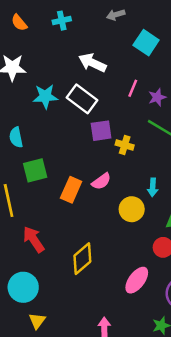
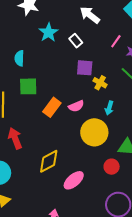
cyan star: (45, 96) -> (49, 32), turned 30
white rectangle: (82, 99) -> (76, 41), size x0.6
cyan arrow: (153, 187) -> (109, 108), moved
yellow circle: (132, 209) -> (94, 132), size x1.4
pink ellipse: (137, 280) -> (74, 180), moved

